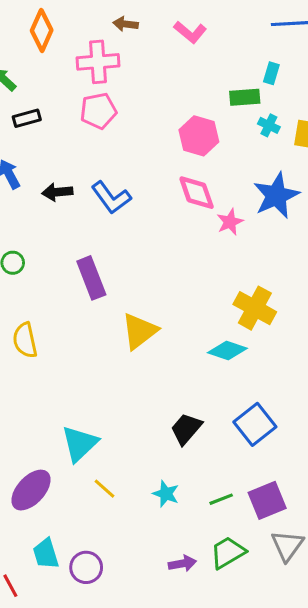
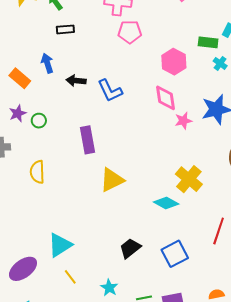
pink pentagon: (98, 111) -> (130, 32), moved

